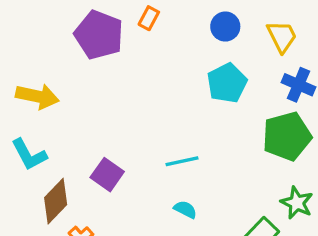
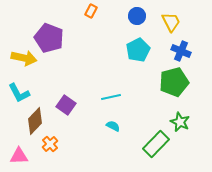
purple pentagon: (99, 35) -> (49, 38), moved

